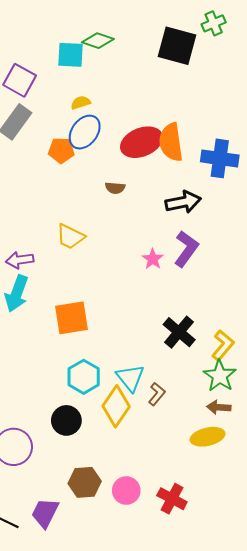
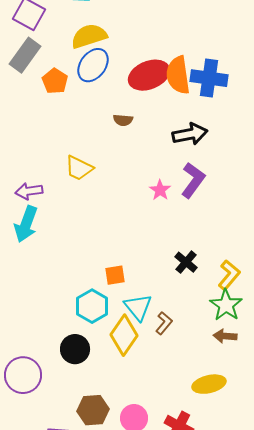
yellow semicircle: (81, 103) -> (89, 36), size x1.8
orange pentagon: (61, 150) -> (55, 81), moved, turned 30
blue cross: (220, 158) -> (209, 78), moved
orange square: (71, 318) -> (115, 275), moved, size x0.6
black cross: (179, 332) -> (186, 262), size x0.7
yellow ellipse: (208, 437) -> (209, 384), moved

